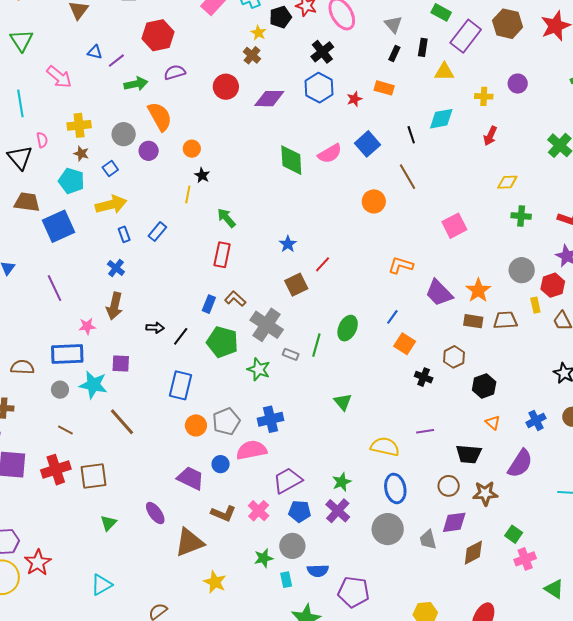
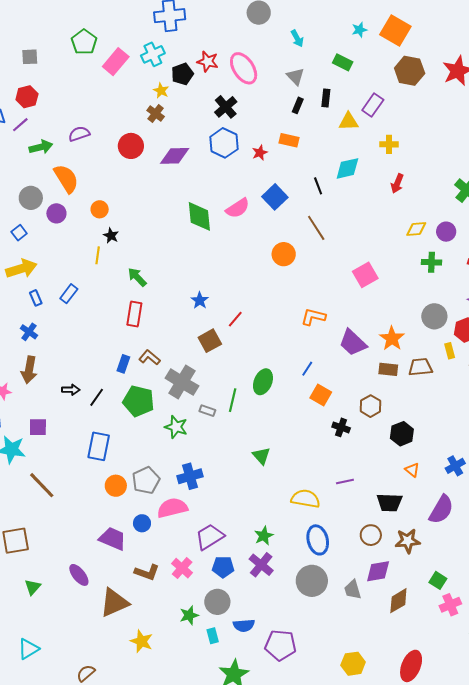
red hexagon: (158, 35) -> (27, 97), moved, size x0.7
purple rectangle: (466, 36) -> (373, 105), moved, size x0.7
purple circle: (518, 84) -> (446, 232), moved

